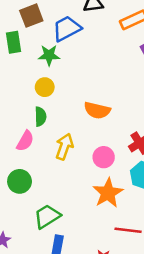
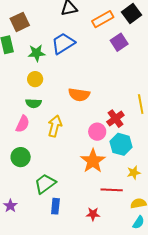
blue trapezoid: (67, 29) -> (63, 43), moved
green semicircle: (40, 117) -> (33, 103), turned 98
pink circle: (104, 157) -> (97, 132), moved

